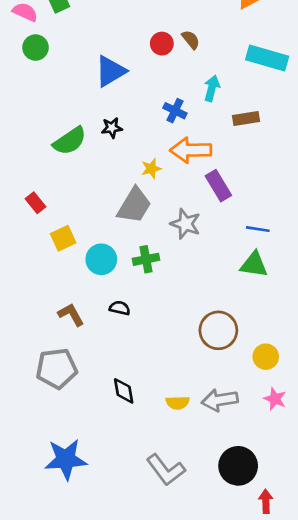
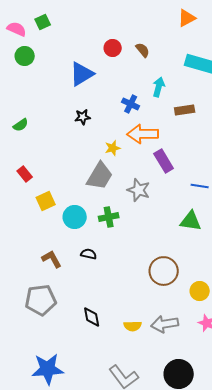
red circle: (162, 44) -> (113, 48), moved
green semicircle: (70, 141) -> (21, 125), moved, size x0.6
blue line: (258, 229) -> (200, 186), moved

